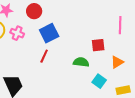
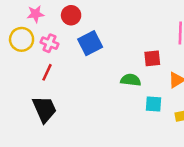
red line: (44, 56) -> (47, 72), moved
cyan square: (99, 81) -> (154, 104), turned -32

